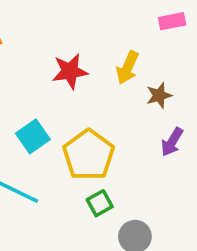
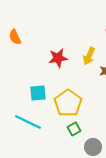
cyan square: (33, 136) -> (38, 93), turned 30

